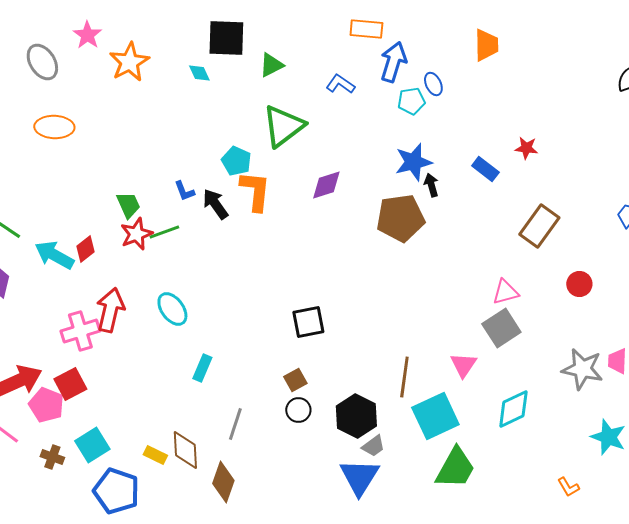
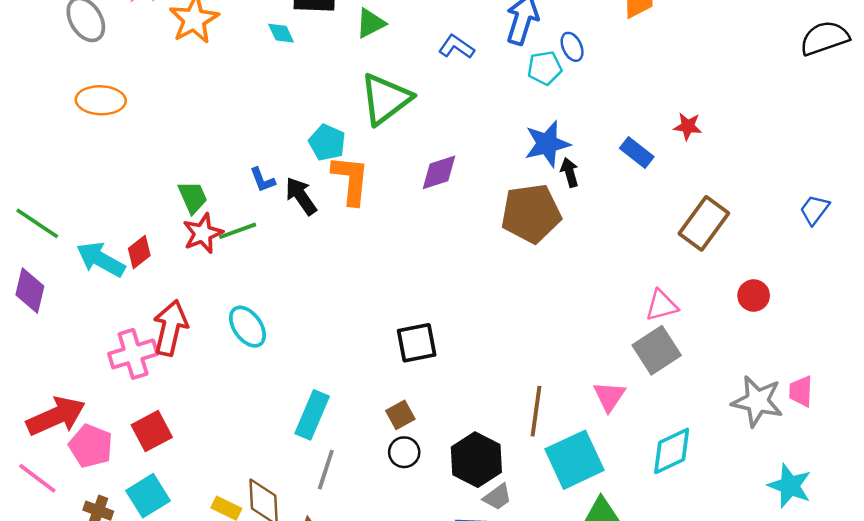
cyan rectangle: (202, 368) -> (312, 415), moved, size x1.4
red square: (70, 384) -> (152, 431), moved

